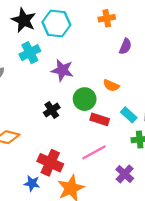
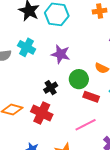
cyan cross: (30, 53) -> (27, 47), moved, turned -36
red cross: (50, 163) -> (42, 113), moved

